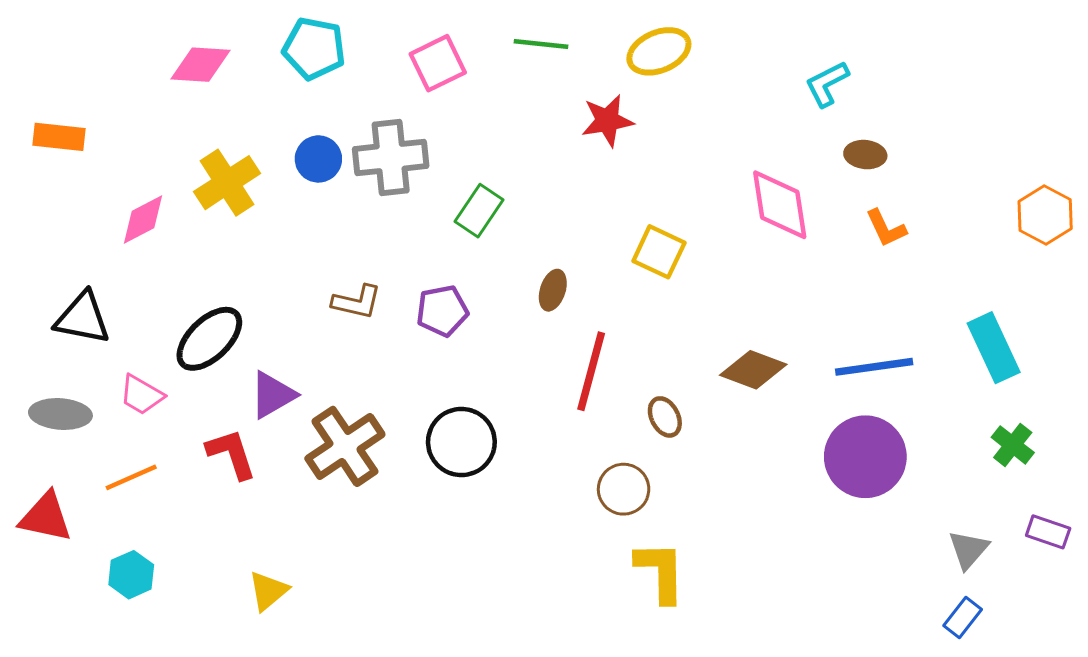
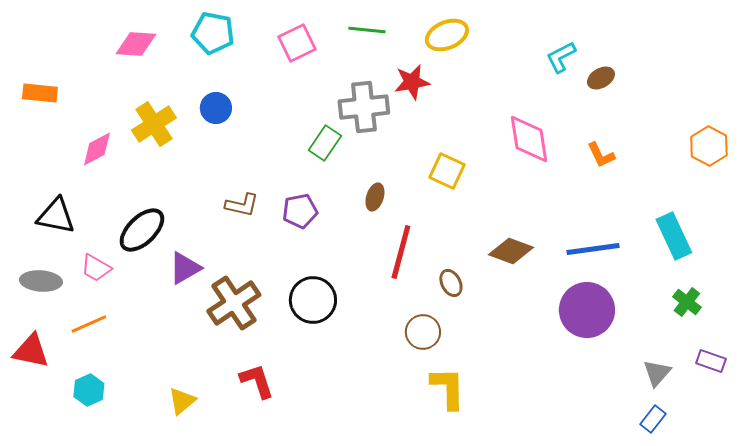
brown ellipse: (865, 155) -> (601, 78), moved, turned -36
gray cross: (391, 158) -> (364, 107), moved
red L-shape: (231, 454) -> (257, 381), moved

